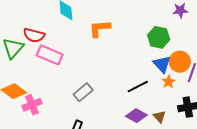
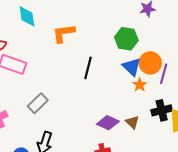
black line: (138, 86) -> (88, 68), moved, turned -45
gray rectangle: (83, 92) -> (38, 103), moved

